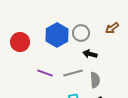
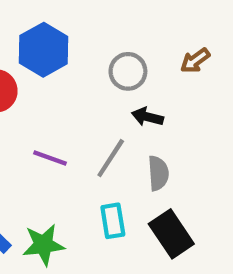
blue hexagon: (57, 35) -> (43, 50), moved
gray line: (73, 73) -> (111, 158), turned -42

